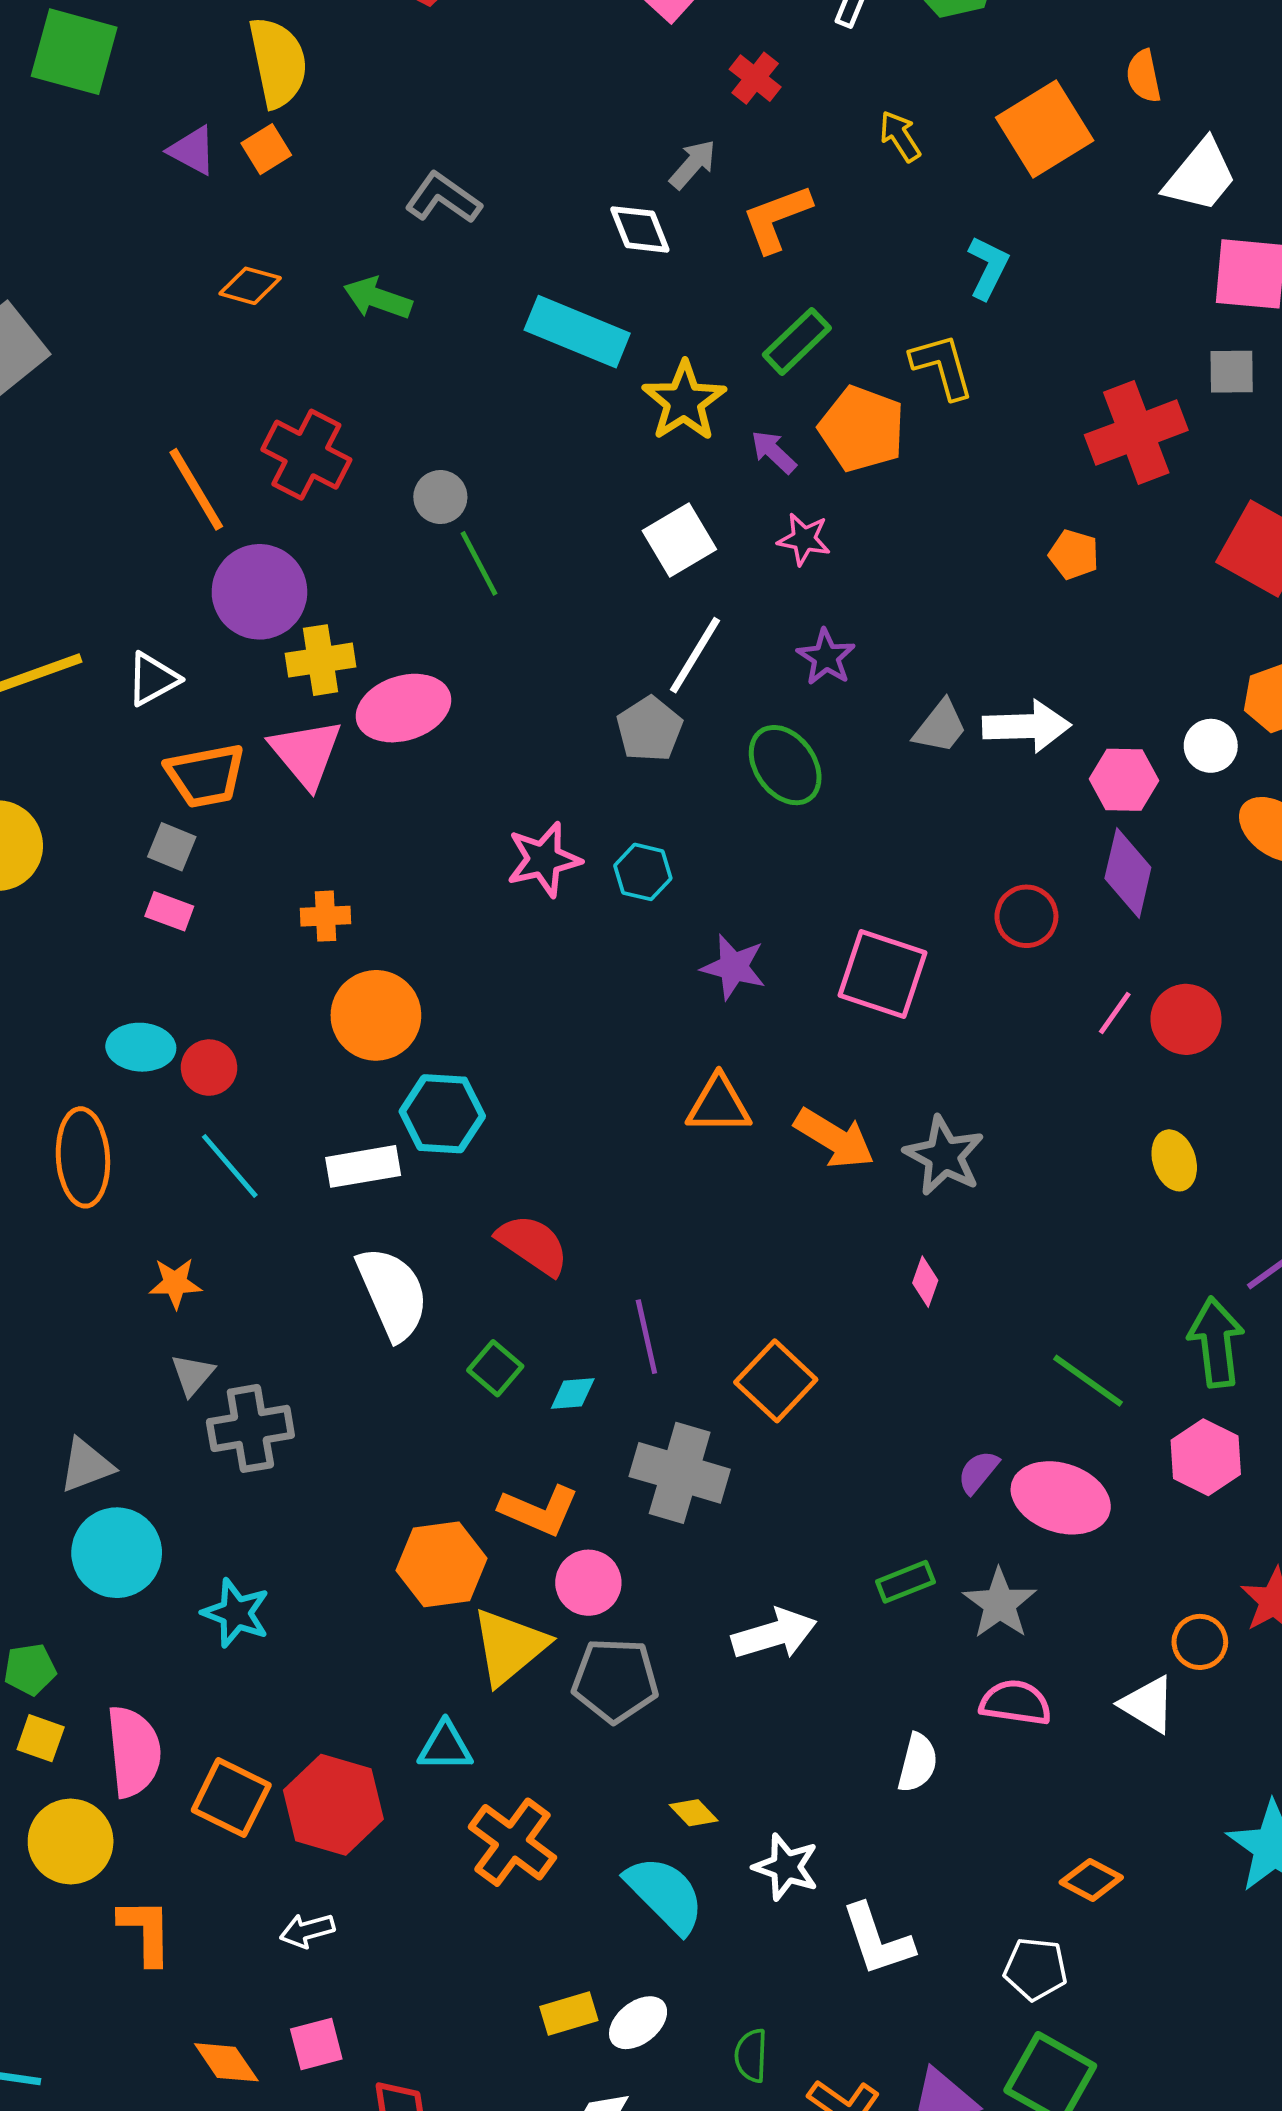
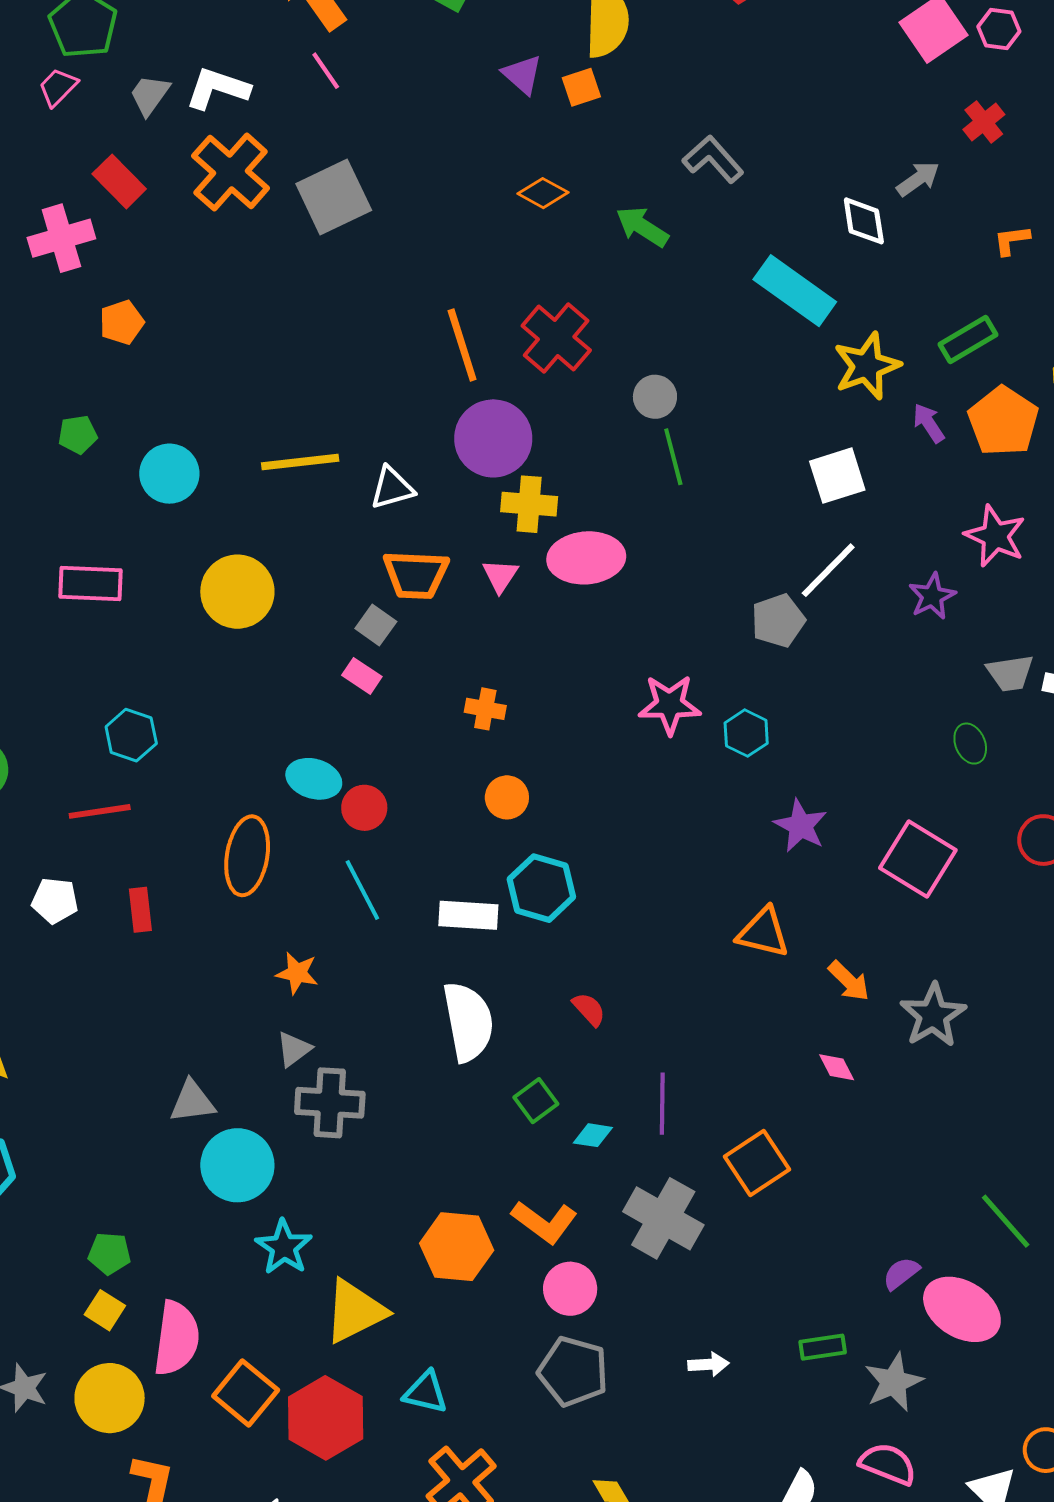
orange L-shape: (777, 218) -> (1012, 240), moved, size x0.6
pink star: (804, 539) -> (995, 536), moved, size x1.4
gray trapezoid: (940, 727) -> (1010, 673), turned 30
pink triangle: (306, 753) -> (500, 576), size x0.6
green ellipse: (785, 765) -> (970, 744), moved, size x0.6
orange circle: (376, 1015) -> (507, 797), size x0.6
orange arrow: (834, 1138) -> (849, 981), size x0.7
red semicircle: (533, 1245) -> (589, 1009), size x0.6
pink diamond: (925, 1282) -> (837, 1067), moved, turned -60
cyan circle: (117, 1553) -> (237, 1165), moved
white arrow: (774, 1634) -> (709, 1364), size x0.6
yellow triangle: (509, 1646) -> (355, 1311), moved

